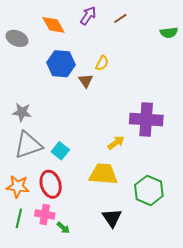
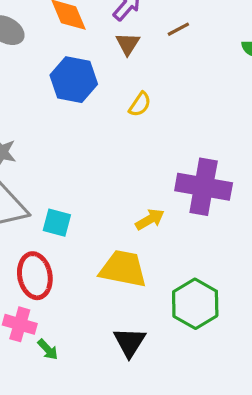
brown line: (120, 18) -> (178, 29), moved
yellow semicircle: (102, 63) -> (140, 104), moved
brown triangle: (86, 81) -> (128, 44), moved
cyan square: (60, 151) -> (57, 223), turned -30

